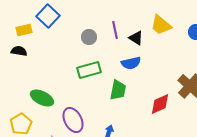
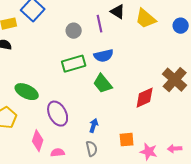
black triangle: (136, 38) -> (118, 12), moved
blue semicircle: (131, 63) -> (104, 56), moved
green trapezoid: (118, 90) -> (103, 84), turned 130

